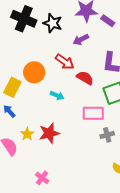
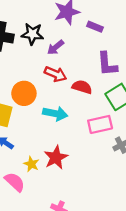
purple rectangle: (108, 21) -> (95, 27), moved
purple arrow: (81, 40) -> (56, 47), moved
cyan arrow: (57, 95) -> (55, 114), size x1.5

